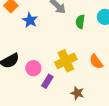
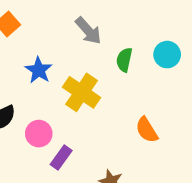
blue star: (30, 20) -> (39, 70), moved
yellow cross: (66, 61) -> (82, 92), moved, turned -35

